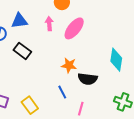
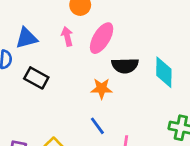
black semicircle: (88, 79) -> (125, 66), moved

